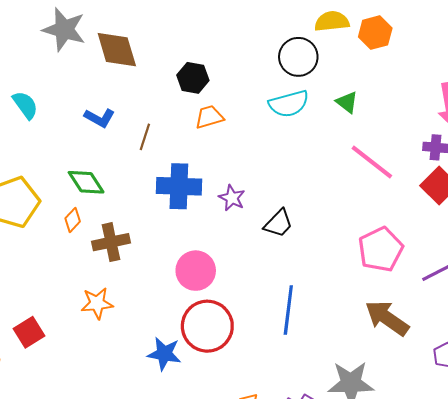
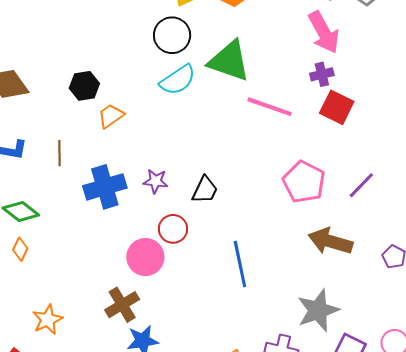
green triangle: (347, 102) -> (229, 61), size x2.0
brown cross: (111, 242) -> (122, 305), moved
orange star: (97, 303) -> (48, 320), moved
red circle: (207, 326) -> (173, 229), moved, size x0.6

